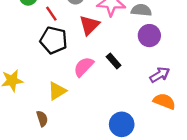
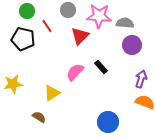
black pentagon: (54, 40) -> (23, 39), moved
purple arrow: (160, 75) -> (141, 79), turned -42
brown semicircle: (42, 119) -> (39, 117), turned -40

